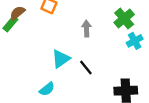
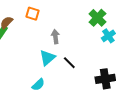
gray arrow: (87, 29) -> (55, 37), moved

